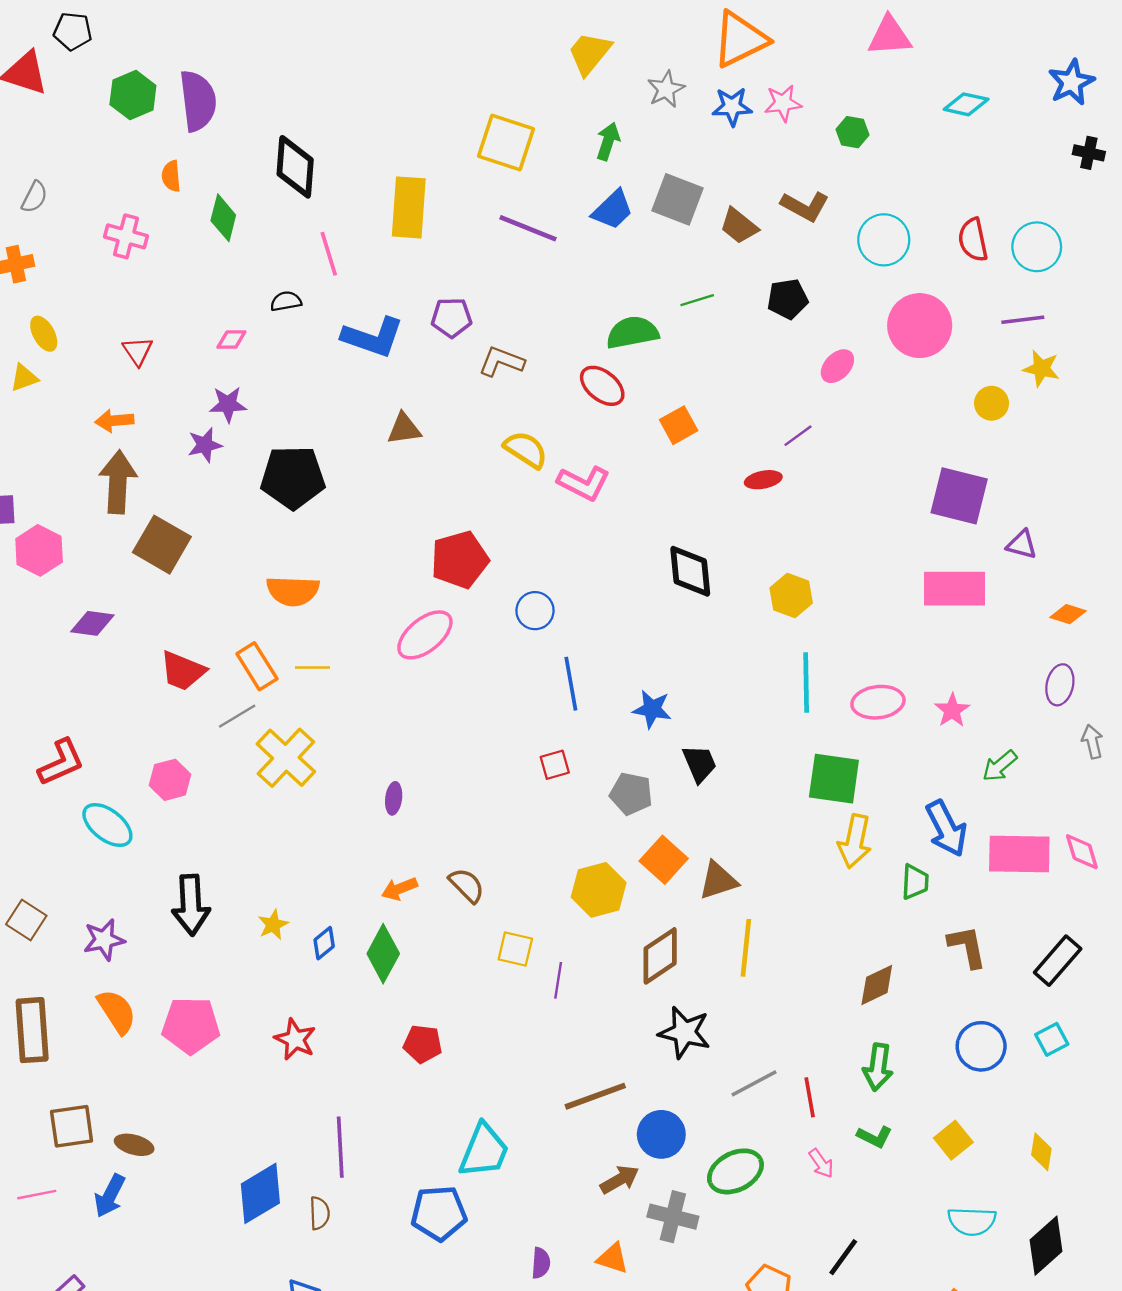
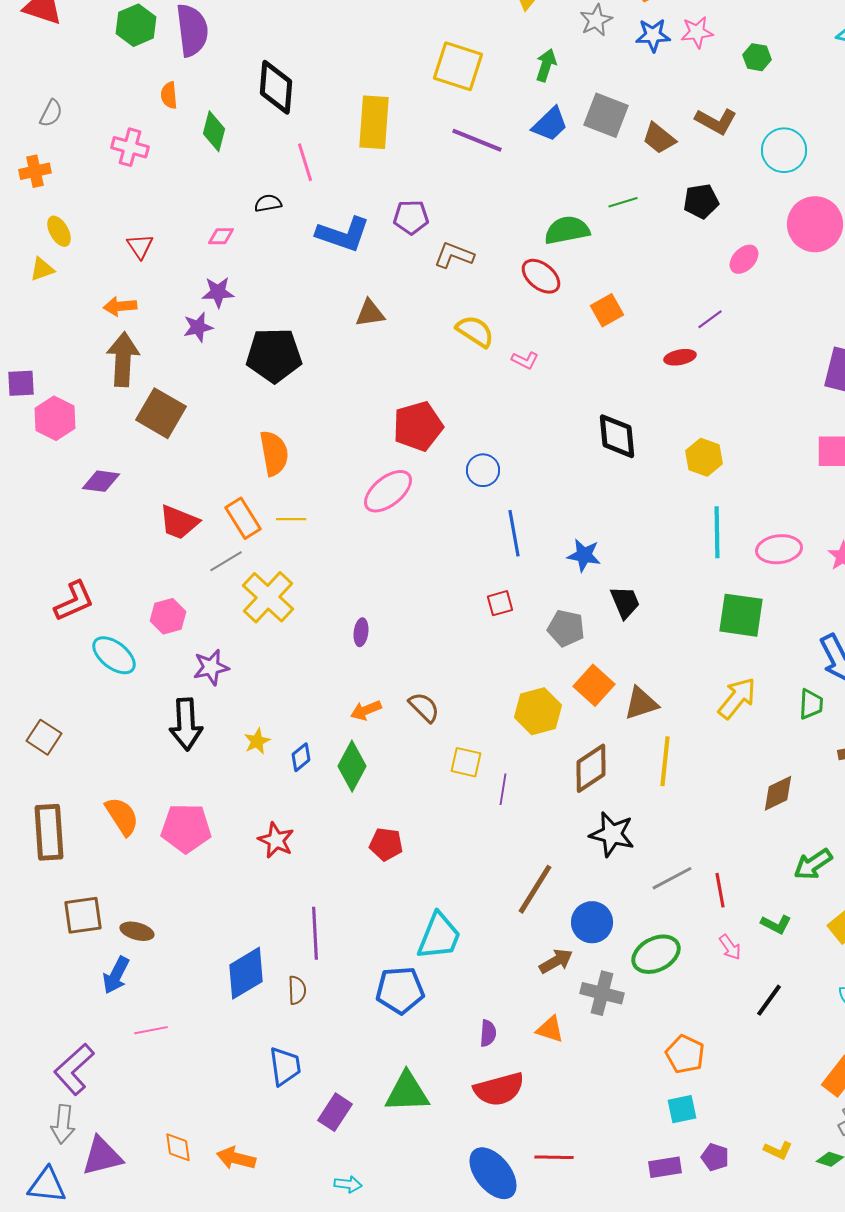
pink L-shape: (584, 483) -> (525, 360), size x0.6
orange semicircle: (293, 591) -> (274, 453), turned -102
yellow arrow: (855, 841) -> (737, 698), moved, turned -153
purple star: (104, 940) -> (211, 667), moved
green arrow: (878, 1067) -> (813, 864), moved, turned 48
brown line: (595, 1096) -> (535, 889), turned -38
pink line: (37, 1195) -> (151, 1030), moved
black line: (843, 1257) -> (769, 1000), moved

